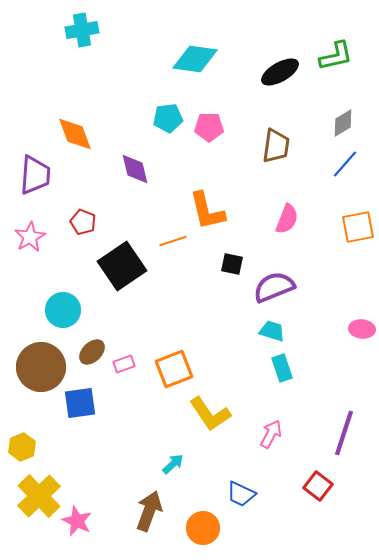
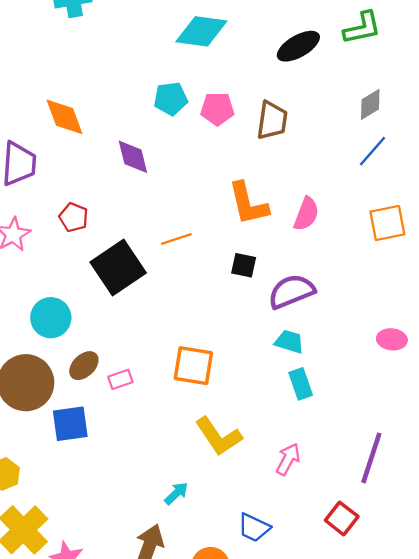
brown trapezoid: (276, 146) -> (272, 120), moved
orange L-shape: (207, 211) -> (248, 204), moved
orange square: (174, 369) -> (193, 366), moved, turned 30

